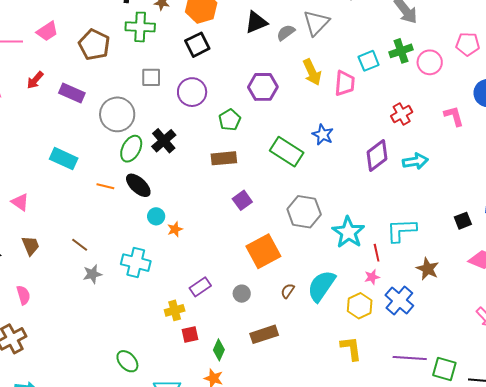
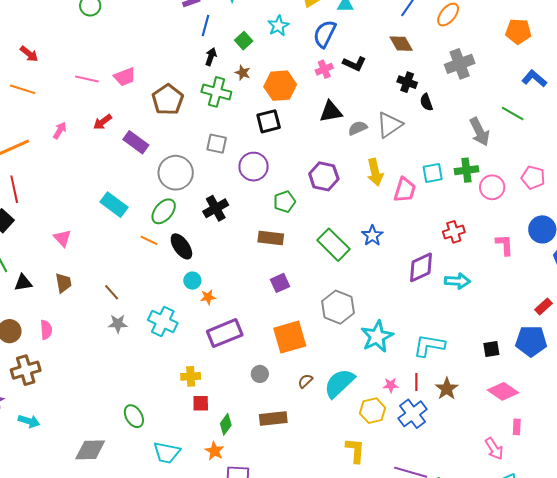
green ellipse: (131, 149) -> (164, 211), moved
red line: (377, 253) -> (416, 382), moved
purple rectangle: (200, 287) -> (225, 333), moved, size x1.6

